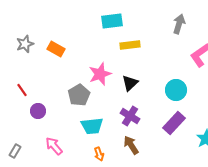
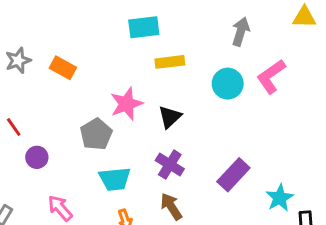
cyan circle: (176, 90) -> (228, 84), moved

